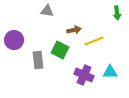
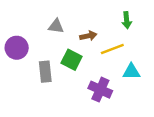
gray triangle: (47, 11) -> (56, 26), moved
green arrow: (117, 13) -> (127, 20), moved
cyan triangle: (110, 72) -> (131, 72), moved

